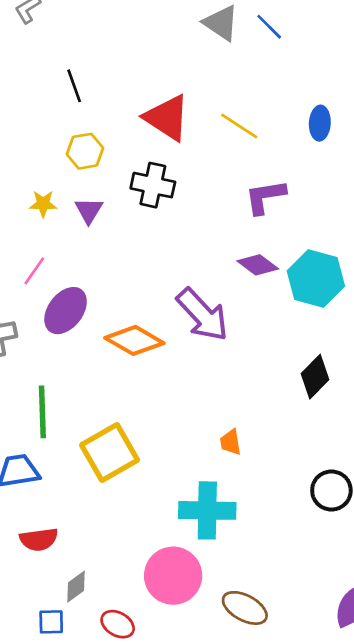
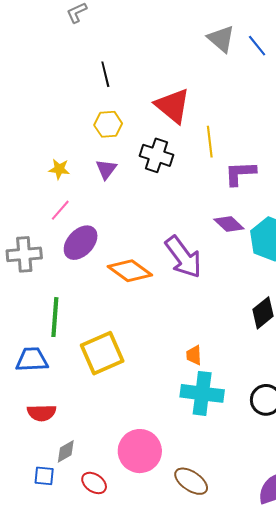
yellow line: (239, 126) -> (210, 142), moved, turned 44
yellow star: (43, 204) -> (59, 169), moved
cyan cross: (207, 510) -> (202, 393), moved

